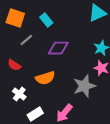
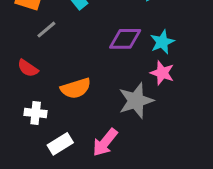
purple diamond: (58, 48) -> (125, 39), moved
white cross: (19, 94) -> (36, 113), turned -32

